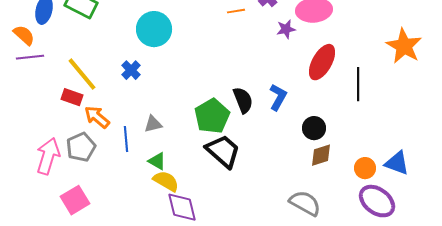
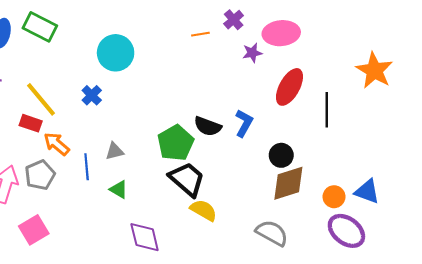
black semicircle: (243, 100) -> (208, 126), turned 132
brown diamond: (321, 155) -> (288, 183), size x1.5
yellow semicircle: (166, 181) -> (204, 210), moved

